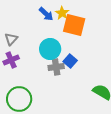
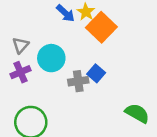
orange square: (74, 25) -> (101, 27), turned 30
cyan circle: (50, 49) -> (51, 58), moved

